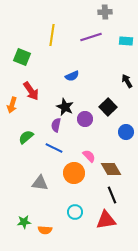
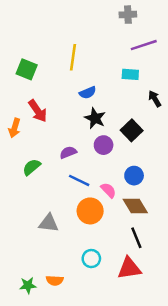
yellow line: (52, 35) -> (73, 57), moved
purple line: (91, 37) -> (144, 45), moved
cyan rectangle: (126, 41) -> (130, 74), moved
black star: (65, 107) -> (95, 118), moved
purple semicircle: (56, 125) -> (68, 152), turned 56
blue circle: (126, 132) -> (134, 176), moved
blue line: (54, 148) -> (79, 180), moved
green star: (24, 222) -> (28, 285), moved

